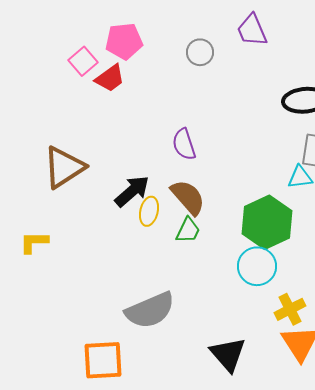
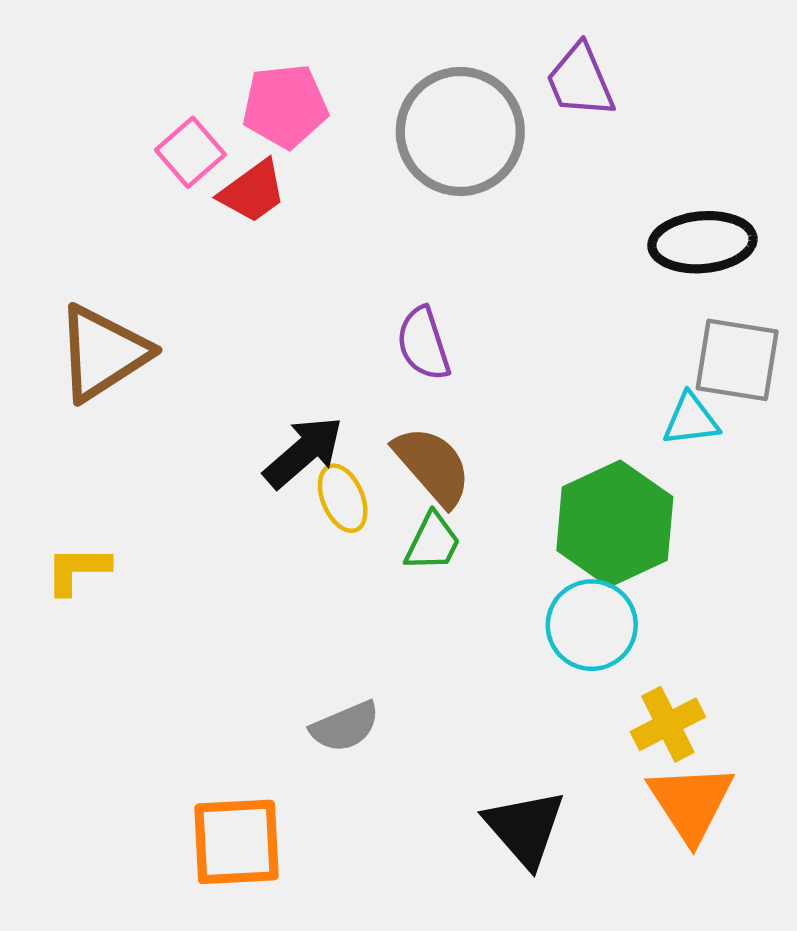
gray circle: (200, 52) -> (460, 131), size x2.0
brown triangle: (64, 167) -> (103, 353), moved
yellow ellipse: (149, 211) -> (343, 498), turned -36
gray semicircle: (150, 310) -> (345, 727), size x0.6

